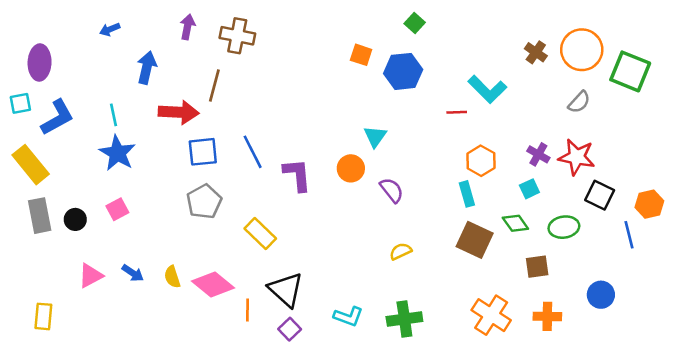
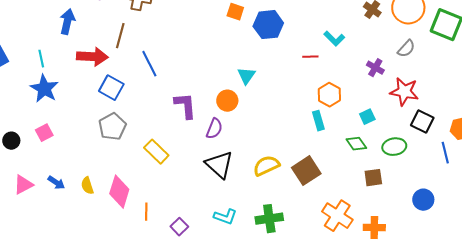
cyan L-shape: (487, 89) -> (334, 39), size x0.7
blue square: (203, 152) -> (111, 88), turned 35
blue line: (253, 152) -> (149, 64), moved
purple cross: (538, 154) -> (375, 68), moved
purple semicircle: (392, 190) -> (214, 129), moved, turned 60
brown square: (475, 240) -> (306, 171), moved, turned 32
yellow semicircle: (401, 251) -> (266, 166), size x1.5
pink diamond: (213, 285) -> (119, 192), turned 68
black triangle: (286, 290) -> (219, 165), moved
orange cross: (547, 316) -> (374, 228), moved

